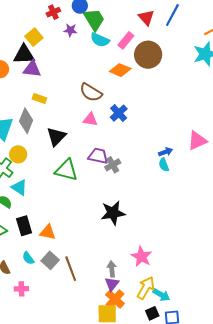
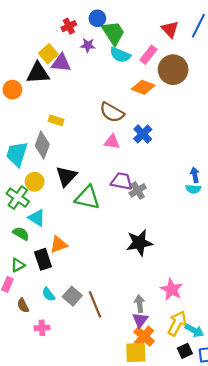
purple triangle: (32, 69) -> (61, 63), moved
black triangle: (56, 137) -> (66, 176), moved
blue arrow: (166, 152) -> (195, 175), turned -80
cyan semicircle: (164, 165) -> (193, 189), turned -64
orange triangle: (48, 232) -> (59, 245), moved, turned -30

